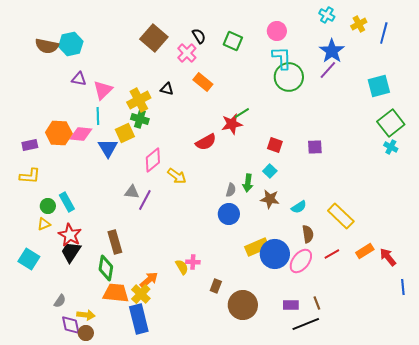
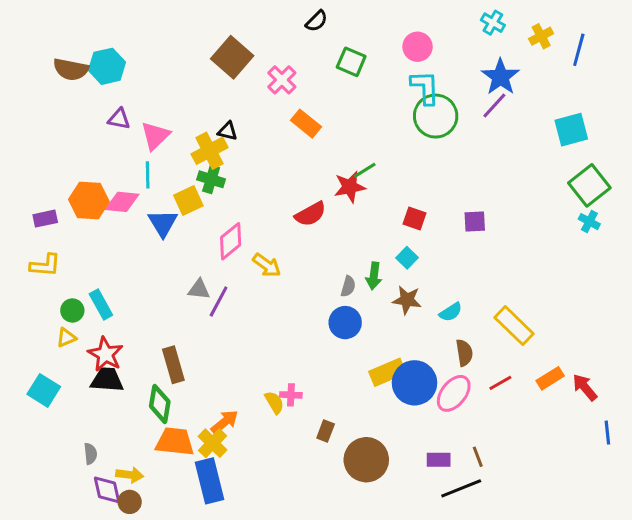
black semicircle: (199, 36) -> (317, 21), moved, turned 77
black triangle: (167, 89) -> (228, 131), moved
black trapezoid: (71, 252) -> (107, 380), turned 60
gray semicircle: (60, 301) -> (90, 454), turned -40

